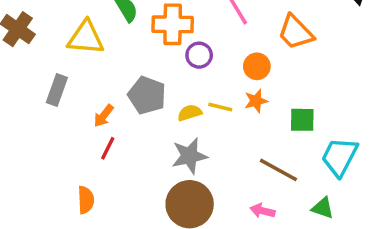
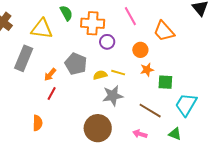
gray rectangle: (57, 90) -> (24, 58), size x1.4
orange star: (256, 101) -> (147, 70), moved
gray star: (189, 156) -> (113, 96), moved

